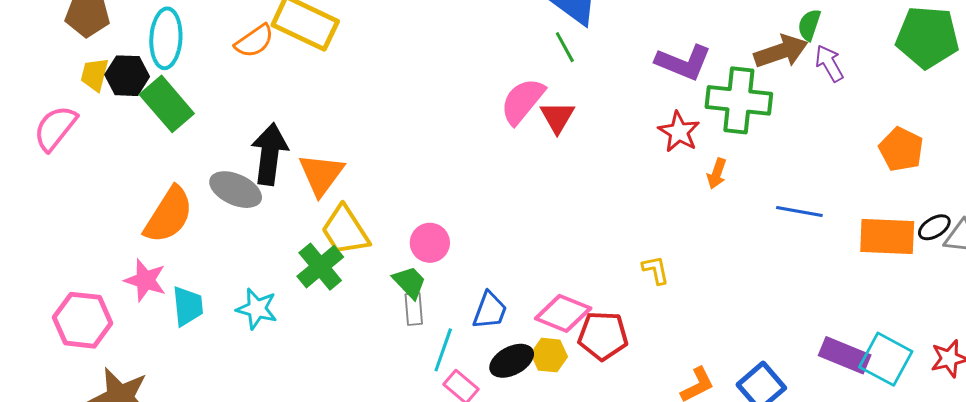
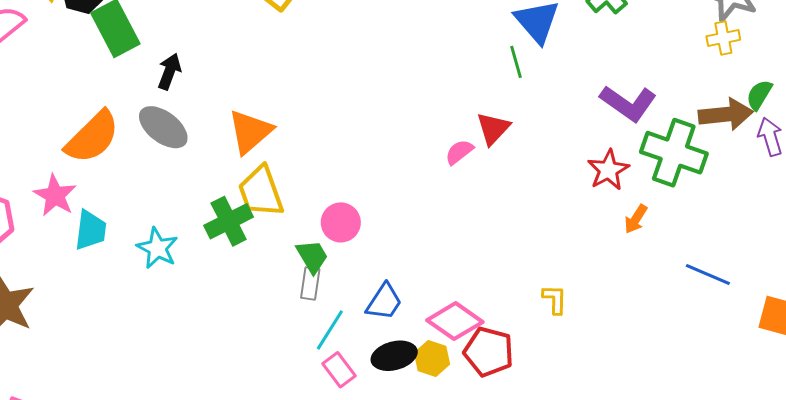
pink semicircle: (522, 101) -> (459, 152), moved, size x0.6
black arrow: (270, 154) -> (169, 72), moved, size x0.6

